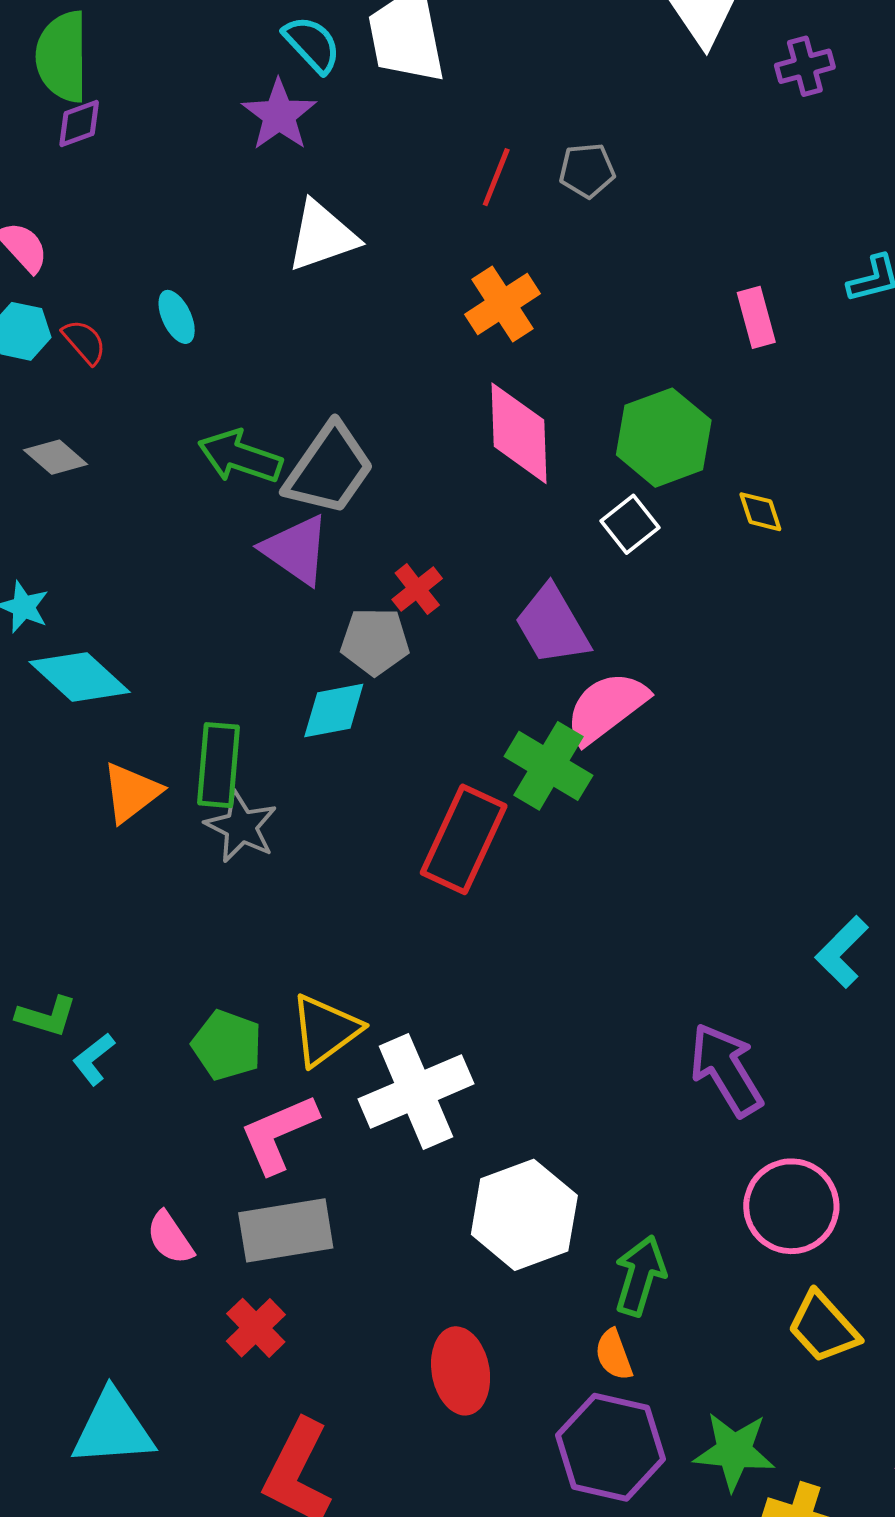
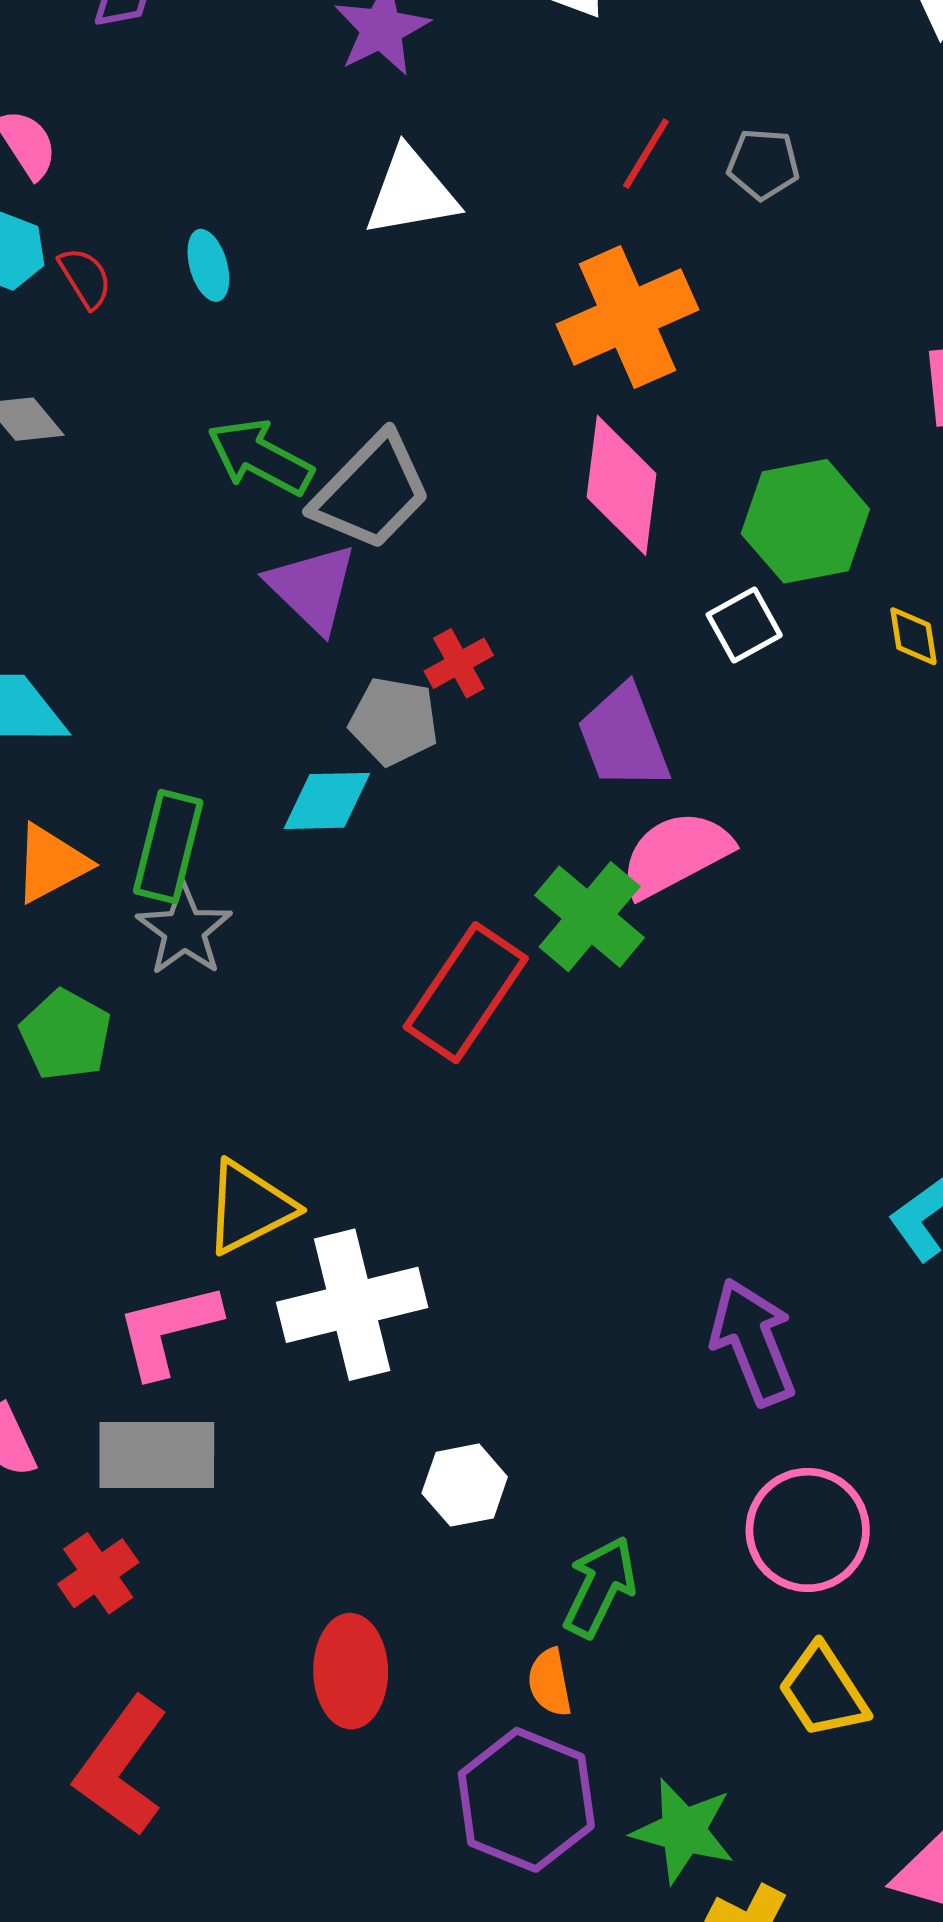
orange cross: (503, 304) -> (627, 317), size x1.4
green pentagon: (227, 1045) -> (66, 1035), moved
white hexagon: (524, 1215) -> (465, 1485), size x0.6

